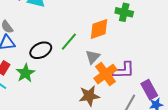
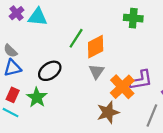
orange diamond: (99, 29) -> (96, 47), moved
green line: (69, 42) -> (76, 38), moved
gray triangle: (93, 57) -> (96, 72), moved

